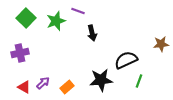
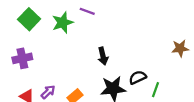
black arrow: (92, 33) -> (103, 56), moved
black semicircle: (126, 60) -> (138, 77), moved, size x0.7

